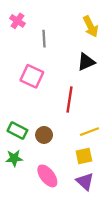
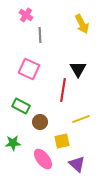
pink cross: (17, 21) -> (26, 15), moved
black triangle: (86, 62) -> (78, 69), moved, turned -36
green rectangle: (17, 131) -> (21, 106), moved
yellow square: (84, 156) -> (62, 141), moved

